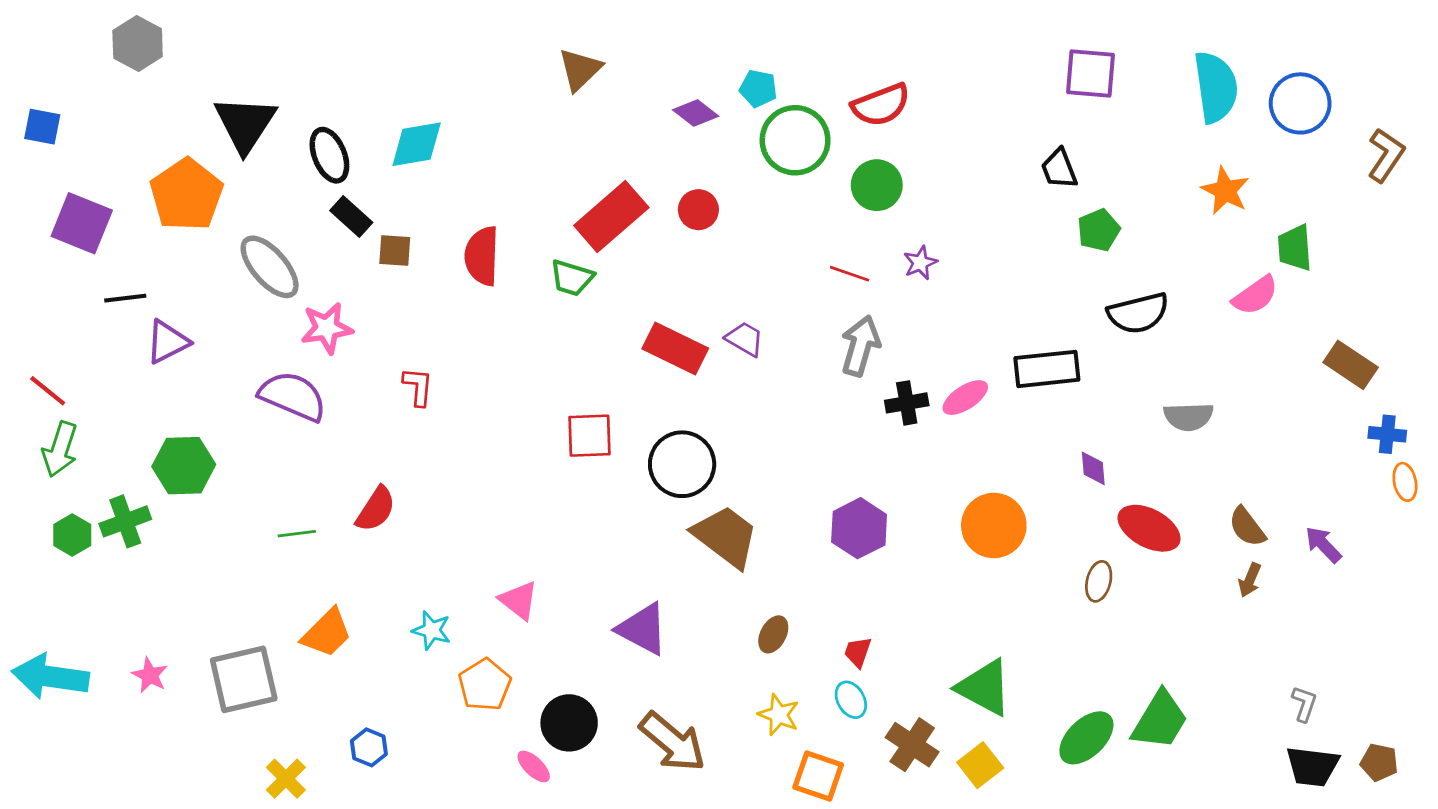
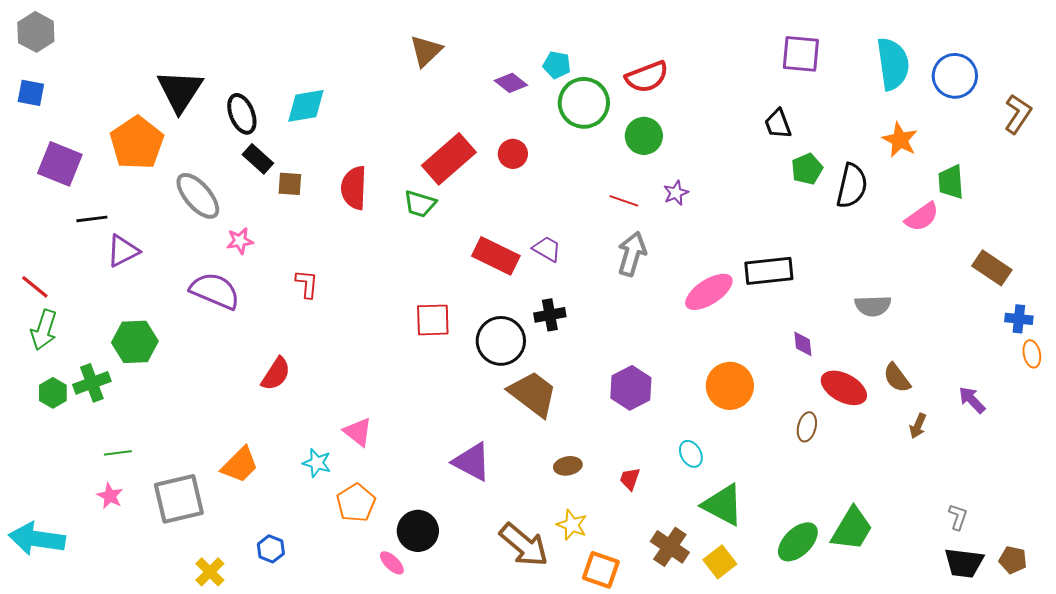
gray hexagon: (138, 44) -> (36, 32), moved
black semicircle: (1138, 313) -> (852, 186), moved, turned -63
pink star: (327, 328) -> (240, 241), size x0.7
pink ellipse: (965, 398) -> (709, 292), size x1.4
black cross: (907, 403) -> (550, 315), moved
brown semicircle: (1247, 527) -> (897, 378), moved
green line: (297, 534) -> (118, 453), moved
pink triangle: (519, 600) -> (358, 432), moved
brown ellipse: (773, 634) -> (568, 466), turned 52
cyan arrow: (50, 677) -> (37, 539), moved
cyan ellipse: (851, 700) -> (691, 454), moved
brown arrow: (673, 742) -> (524, 545), moved

